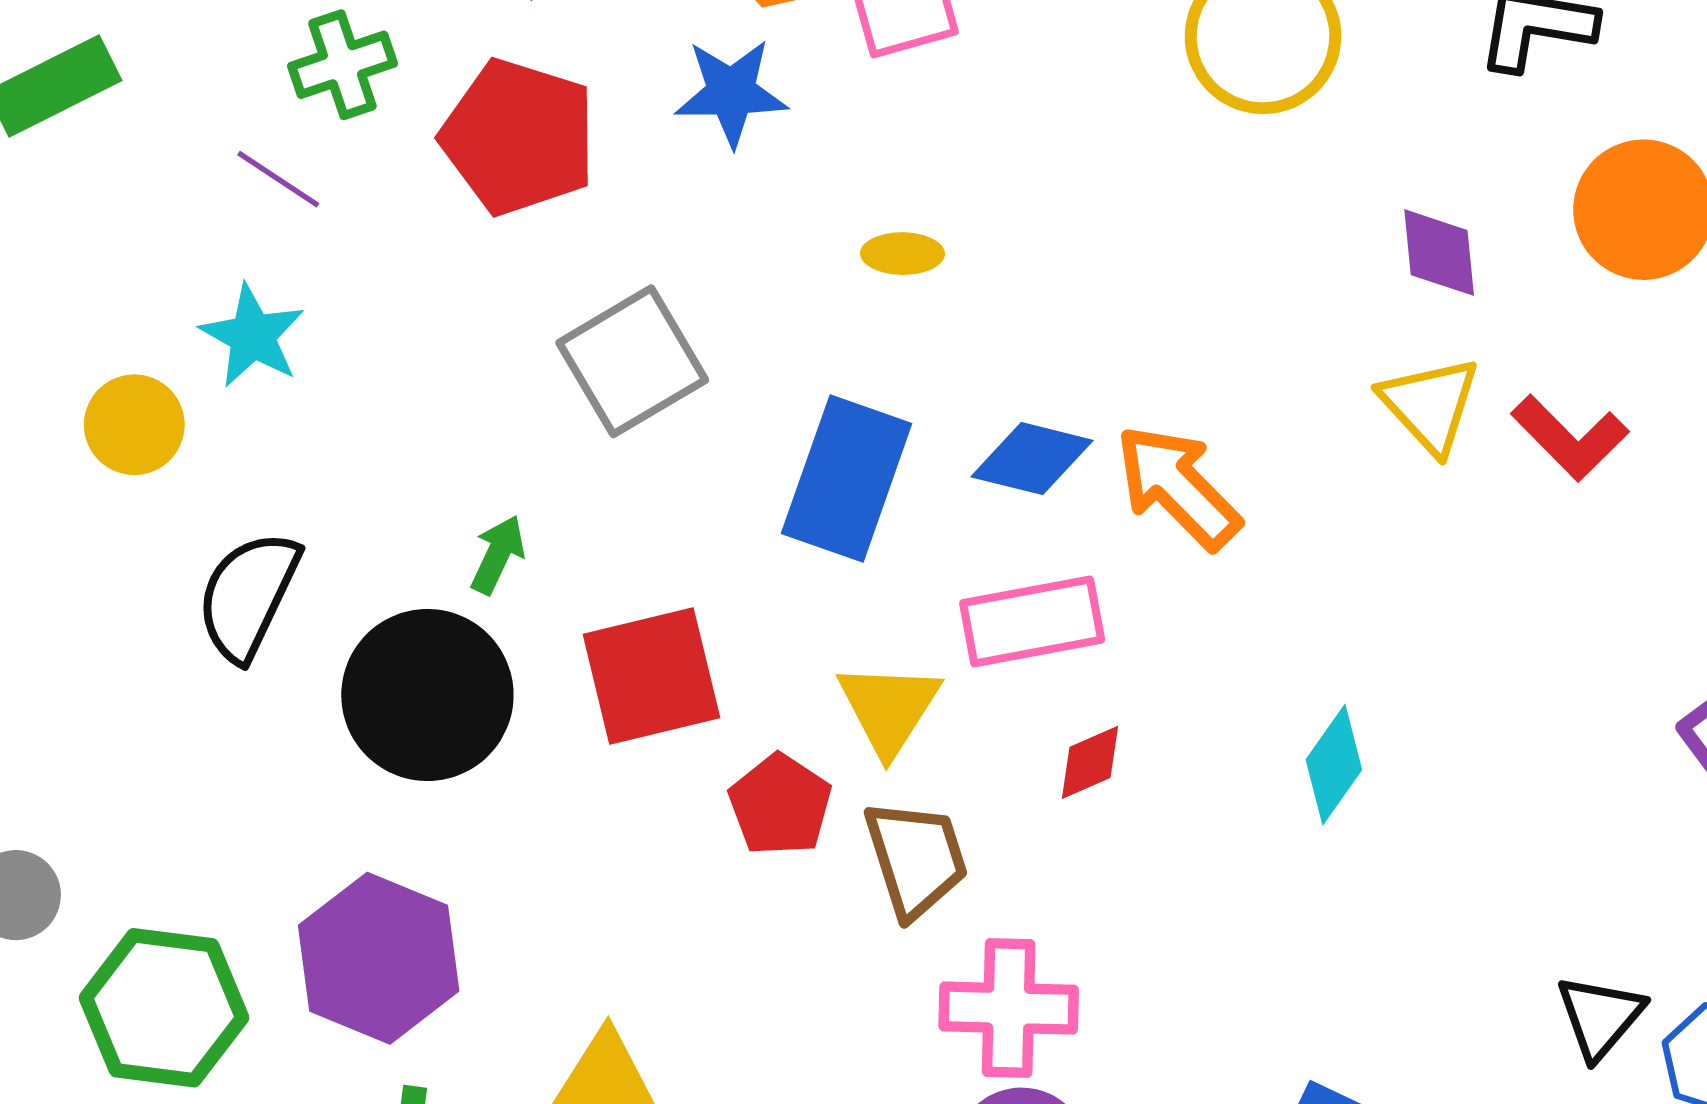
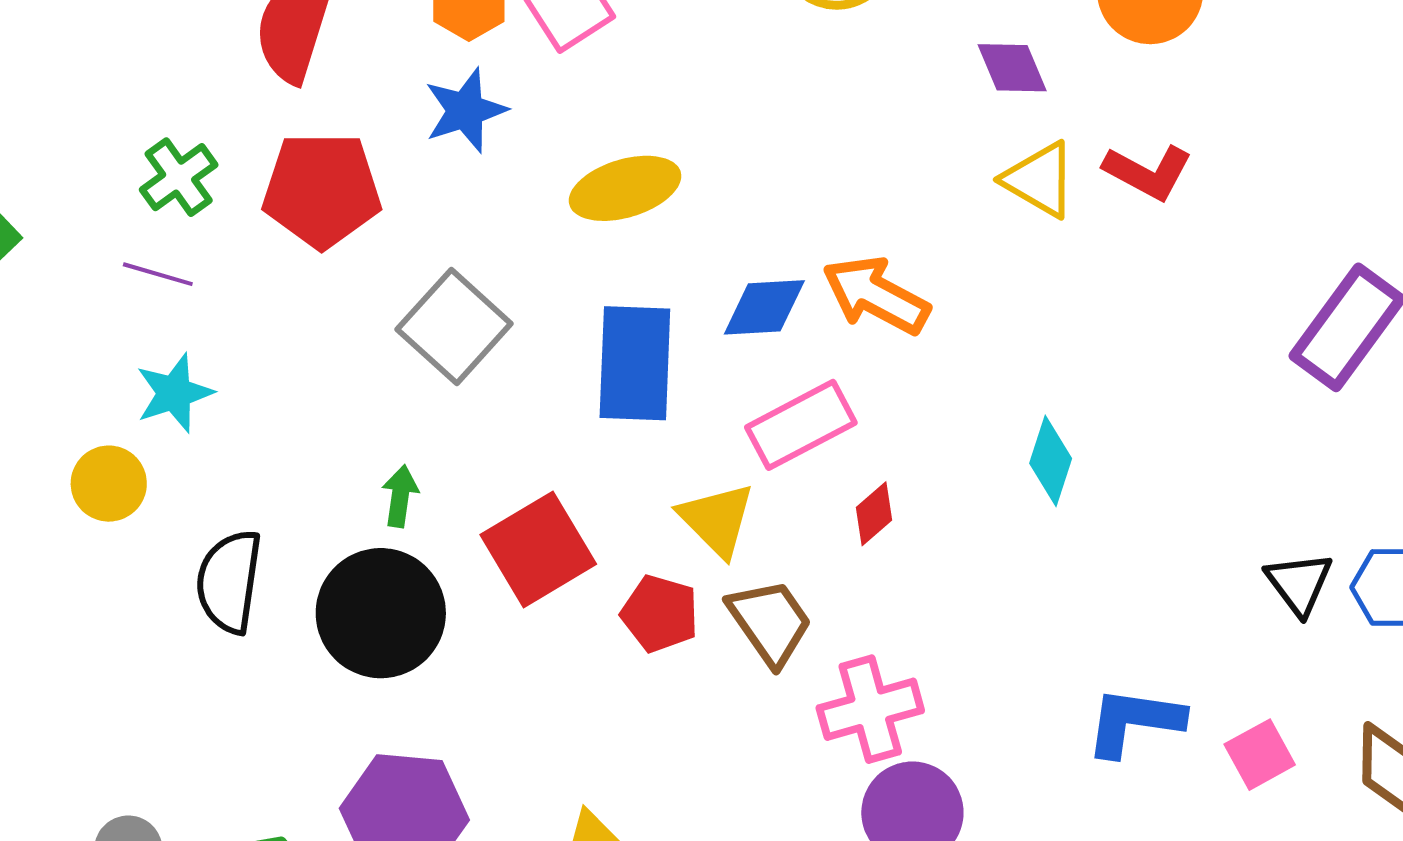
yellow ellipse: (902, 254) -> (625, 188), size x1.8
cyan star: (253, 336) -> (174, 393), turned -30

